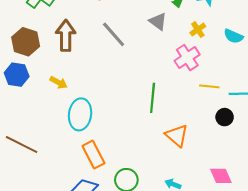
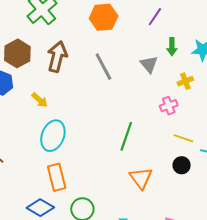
pink cross: (187, 58) -> (169, 106), size x0.7
black circle: (225, 117) -> (182, 165), moved

